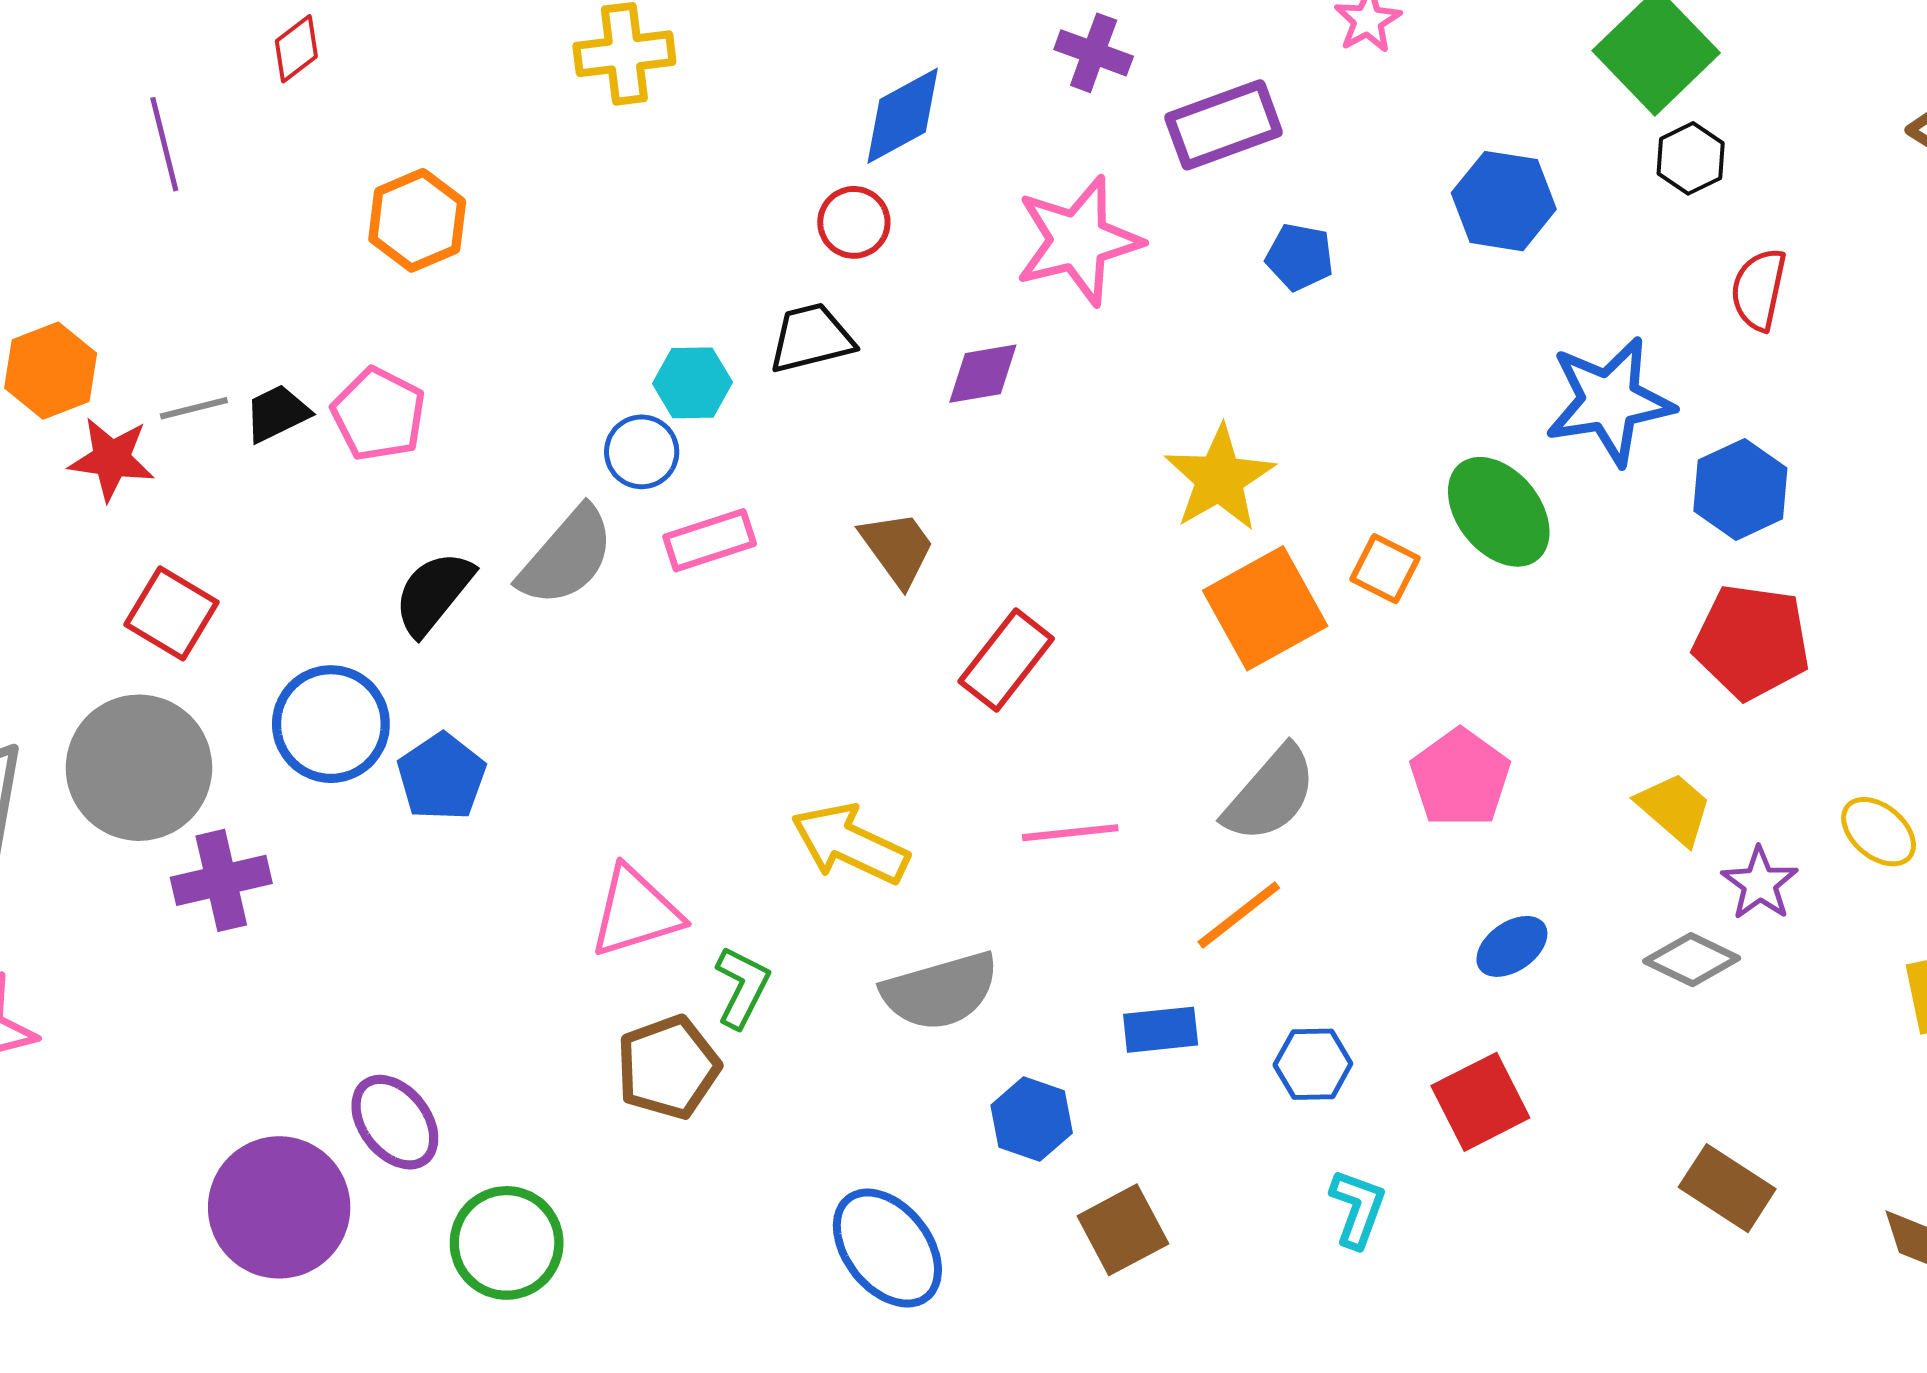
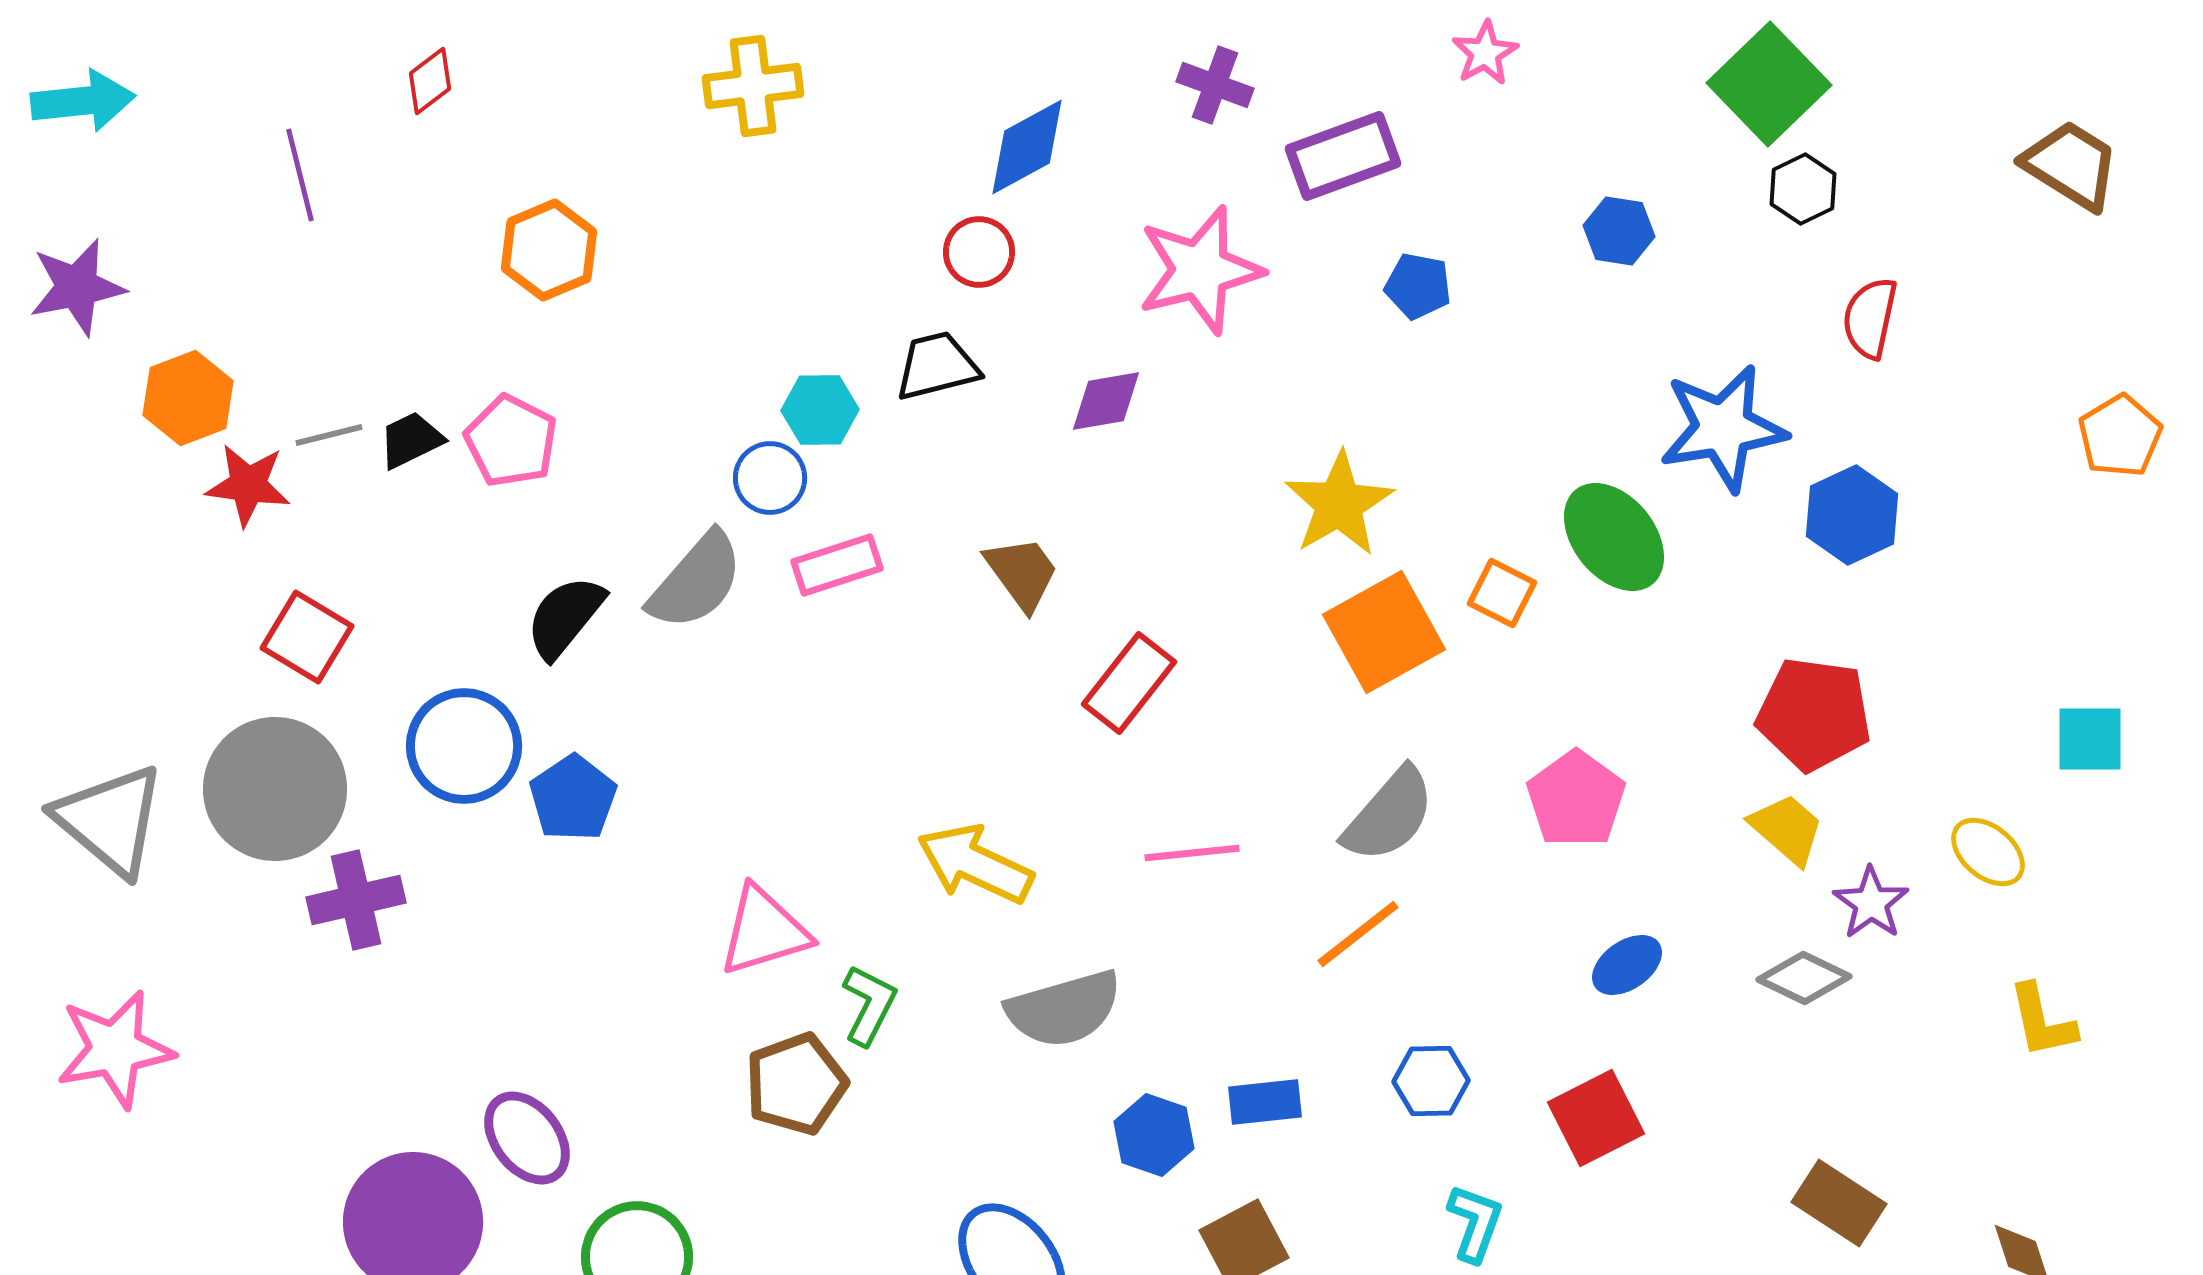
blue hexagon: (1504, 201) -> (1619, 231), size x0.7
red pentagon: (1752, 642) -> (1814, 714), moved
blue rectangle: (1161, 1030) -> (1265, 1102), moved

